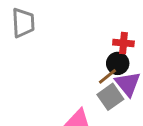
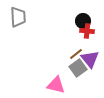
black circle: (118, 63) -> (83, 21), moved

